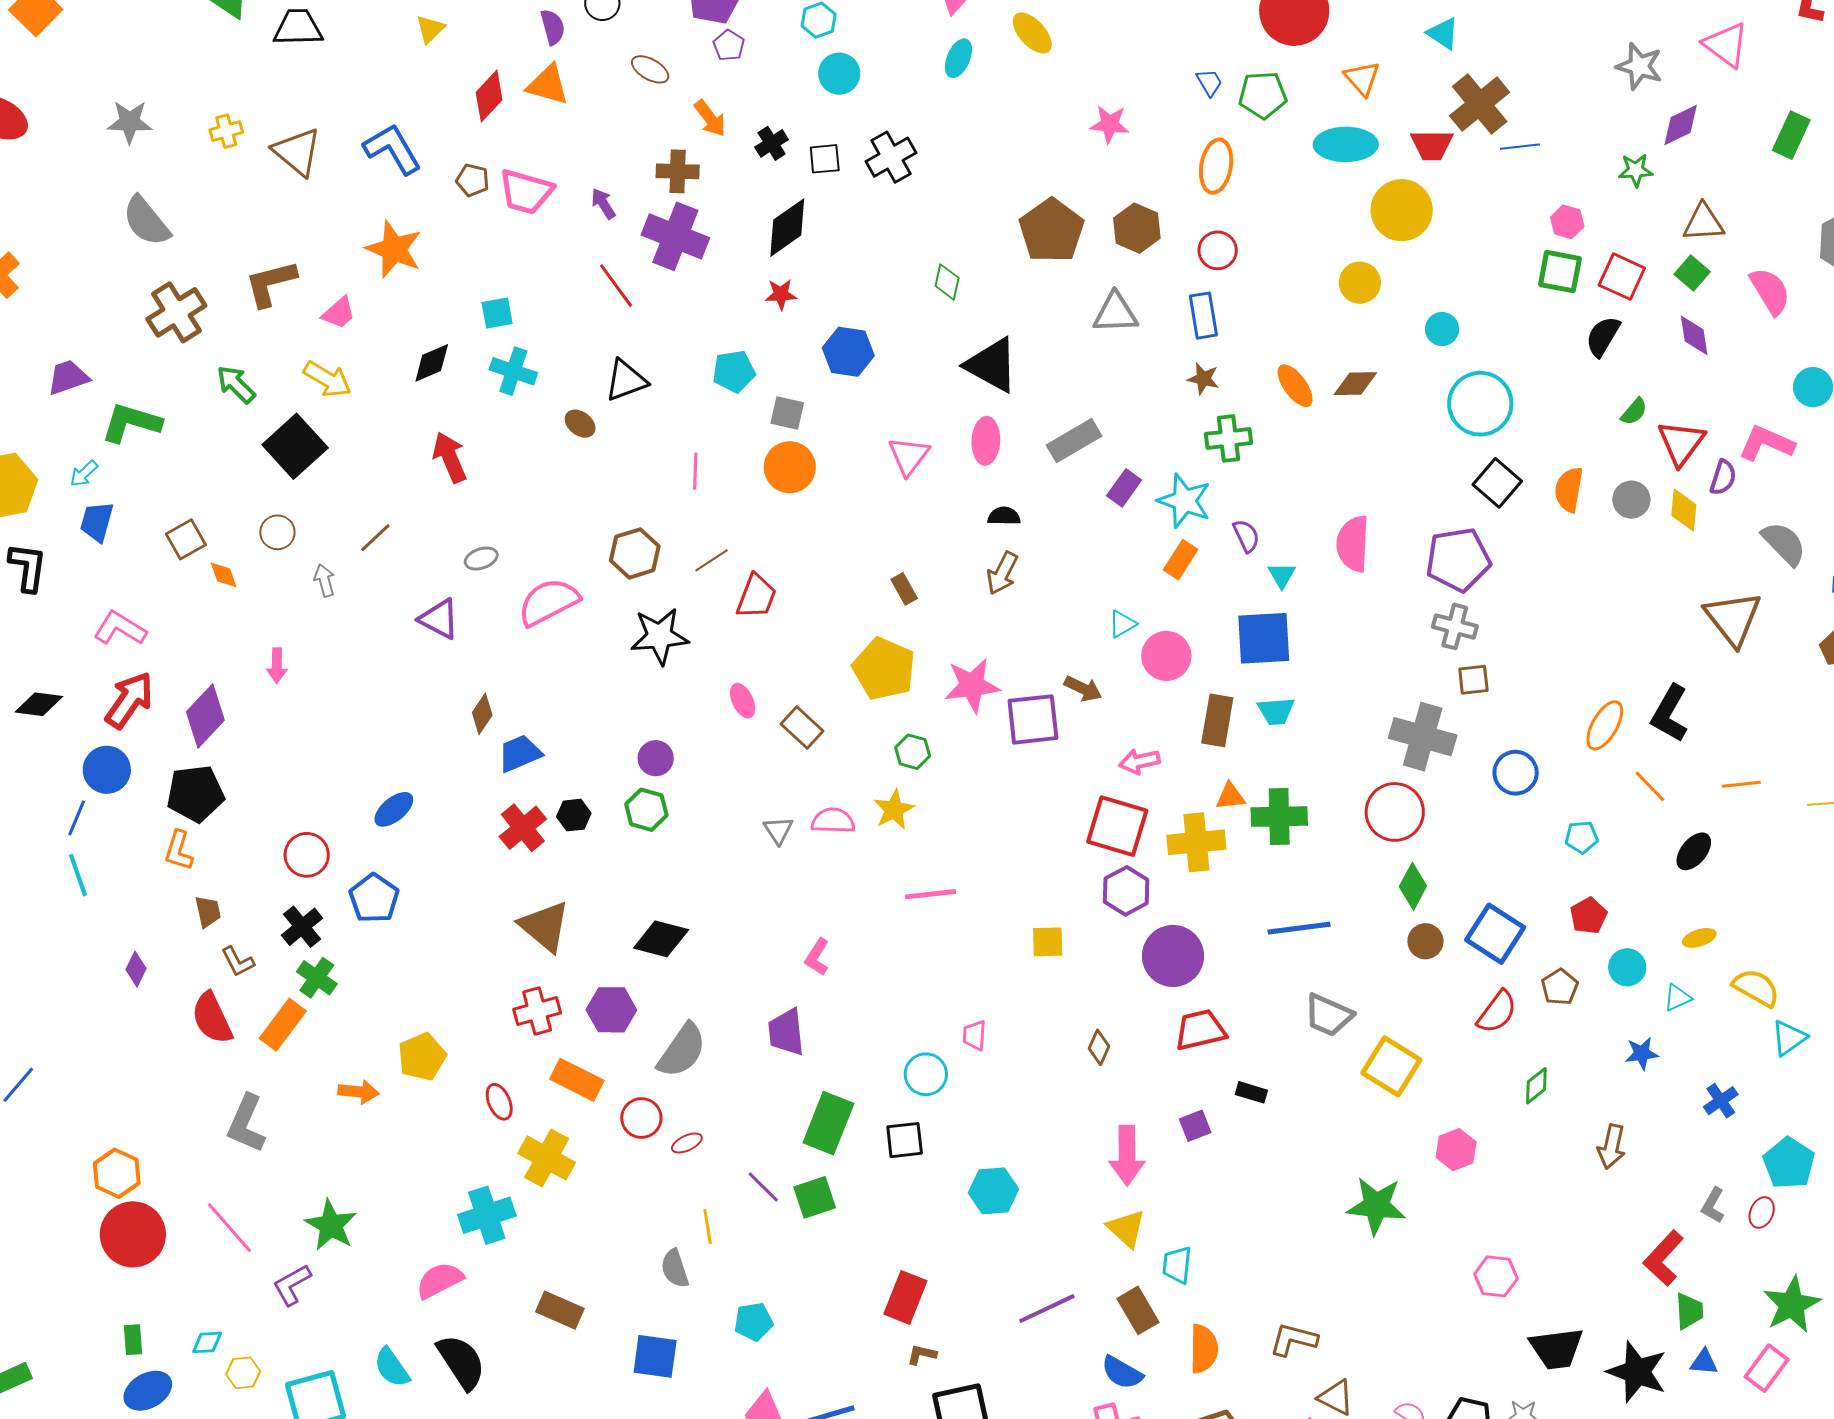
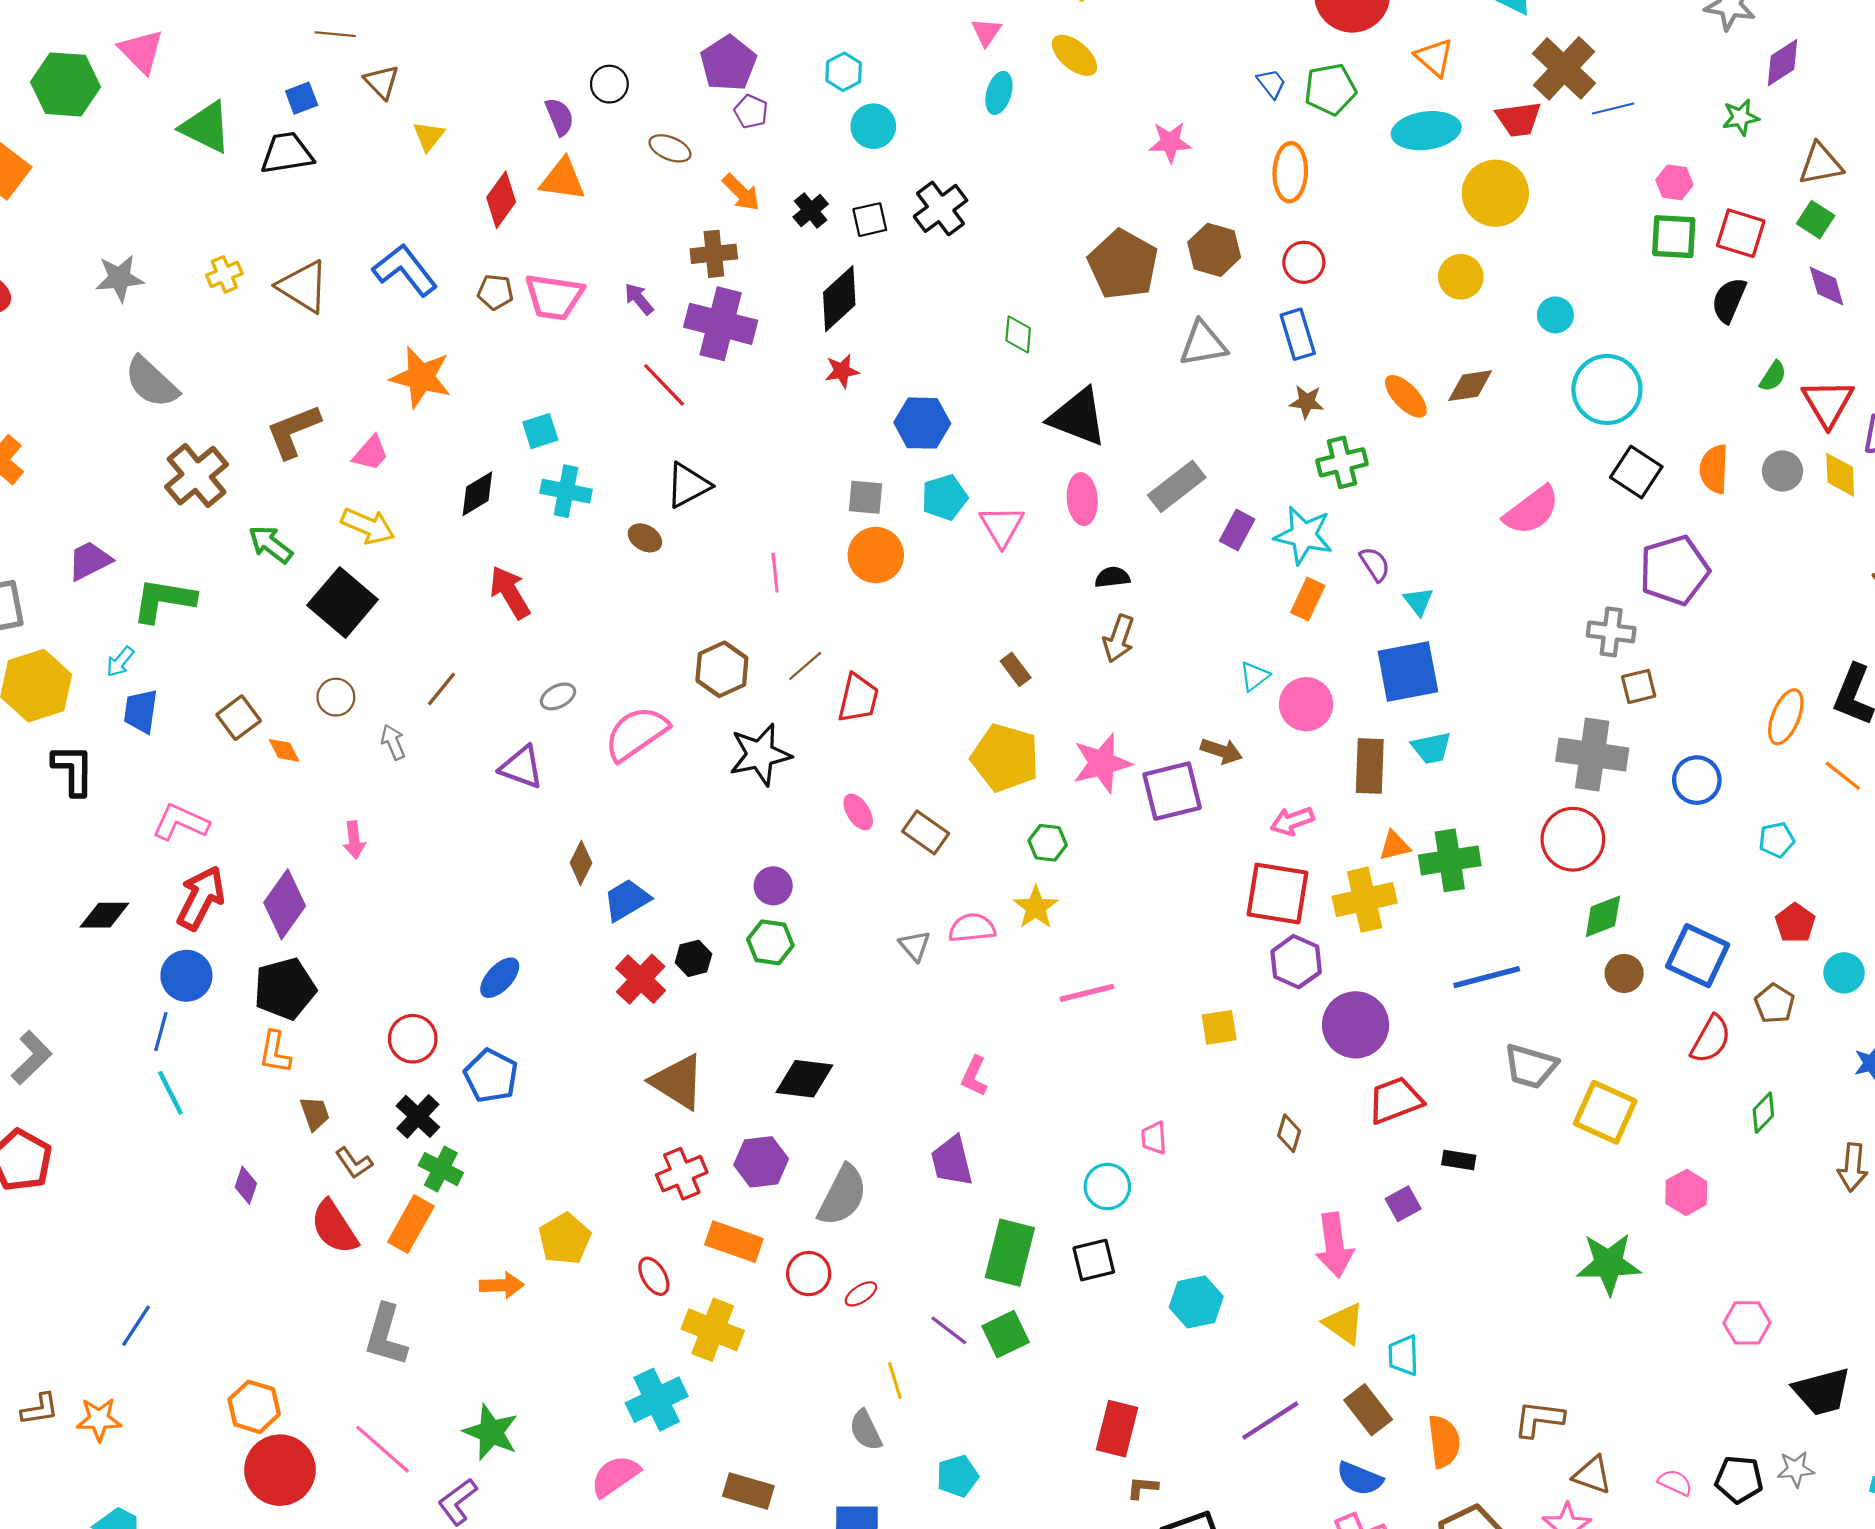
cyan pentagon: (734, 371) -> (945, 497), moved
pink semicircle: (1353, 544) -> (1532, 510), moved, turned -122
purple pentagon: (1458, 560) -> (1674, 570), moved
green diamond: (1413, 886) -> (1603, 916), turned 48

